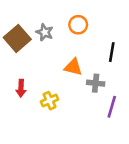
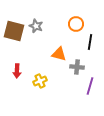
orange circle: (78, 25) -> (76, 24), moved
brown square: (17, 38) -> (14, 31), turned -35

